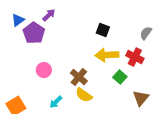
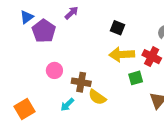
purple arrow: (49, 15) -> (72, 13), moved
brown cross: (79, 77) -> (81, 82), moved, turned -30
green square: (120, 77) -> (136, 78), turned 32

